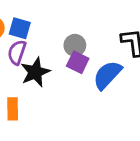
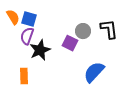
gray circle: (75, 45) -> (83, 31), moved
blue semicircle: (107, 75) -> (94, 72), moved

